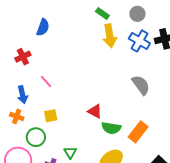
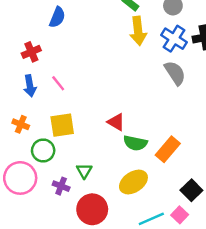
gray semicircle: (141, 85) -> (175, 73), moved
blue arrow: (22, 95) -> (30, 86), moved
yellow square: (51, 116) -> (62, 125), size x1.5

